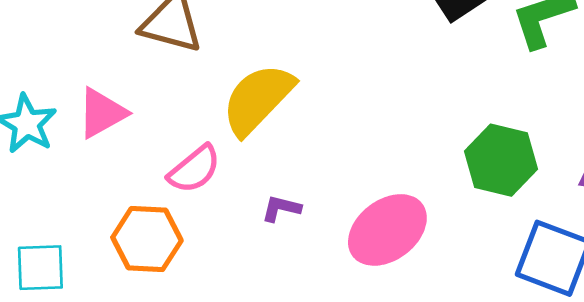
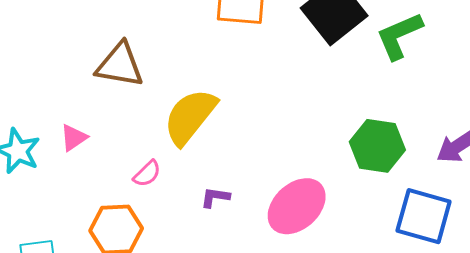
pink triangle: (102, 113) -> (74, 138), size x0.7
pink semicircle: (194, 169) -> (147, 174), size x0.7

